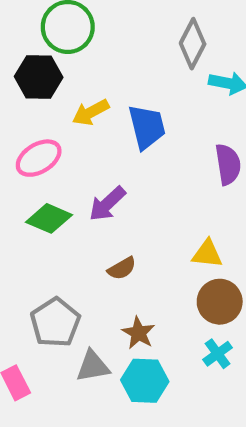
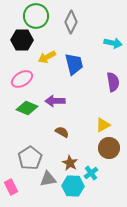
gray diamond: (193, 44) -> (71, 22), moved
purple arrow: (107, 204) -> (55, 101), turned 42
yellow triangle: (207, 254) -> (103, 125), turned -35
brown semicircle: (122, 268) -> (62, 132), turned -120
cyan cross: (218, 354) -> (91, 173), moved

